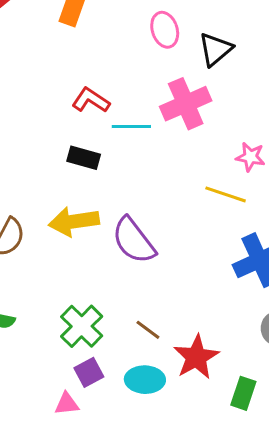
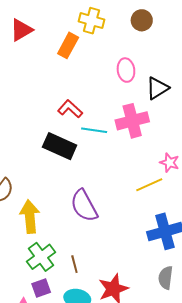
black rectangle: (84, 158) -> (60, 146), size x1.5
yellow line: (226, 194) -> (149, 185), turned -52
yellow arrow: (74, 222) -> (30, 217), moved, turned 84
brown line: (148, 330) -> (74, 264), moved, turned 30

